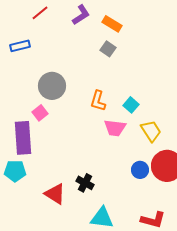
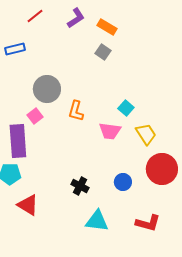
orange L-shape: (98, 101) -> (76, 111), moved
blue circle: (140, 170) -> (123, 182), moved
red triangle: (55, 194) -> (28, 205), moved

